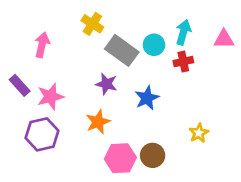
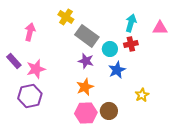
cyan circle: (154, 45) -> (110, 49), moved
purple star: (106, 84) -> (86, 61), moved
blue star: (147, 98) -> (117, 70), moved
orange star: (98, 122) -> (85, 87), moved

